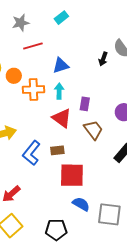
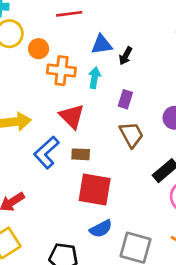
black arrow: (103, 59) -> (126, 56), moved
red triangle: (62, 118) -> (72, 116), moved
blue semicircle: (81, 204) -> (101, 229), turned 114

